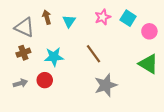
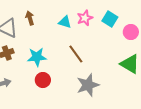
cyan triangle: (69, 21) -> (65, 22), moved, turned -48
red circle: (45, 80) -> (43, 80), moved

